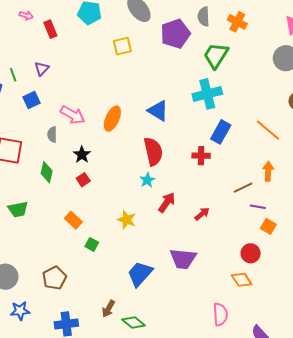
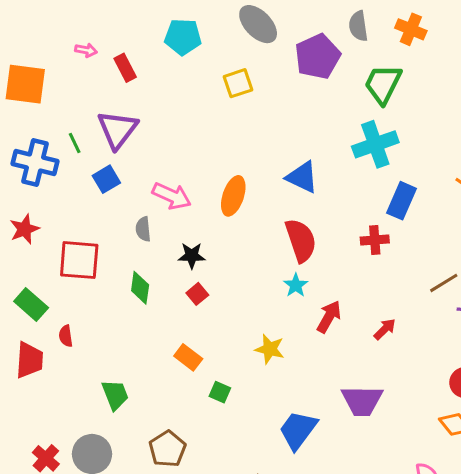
purple triangle: (42, 69) -> (117, 130), size x1.8
black star: (82, 155) -> (192, 256), turned -30
green trapezoid: (18, 209) -> (115, 395), moved, turned -95

